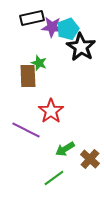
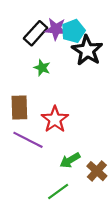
black rectangle: (32, 18) -> (36, 33), moved, turned -35
brown rectangle: (28, 76) -> (19, 108), moved

